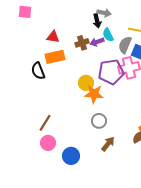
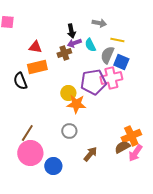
gray arrow: (104, 13) -> (99, 23), moved
black arrow: (97, 21) -> (71, 31), moved
purple arrow: (97, 42) -> (74, 43), moved
gray circle: (99, 121) -> (69, 131), moved
pink circle: (48, 143) -> (30, 153), size x1.6

